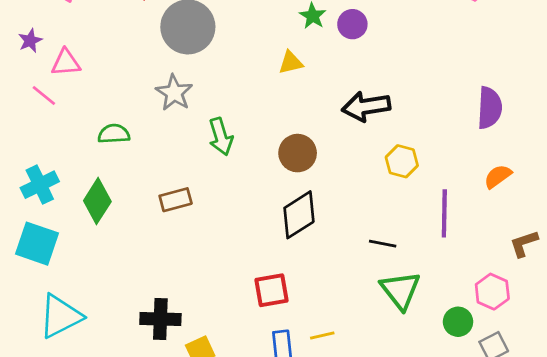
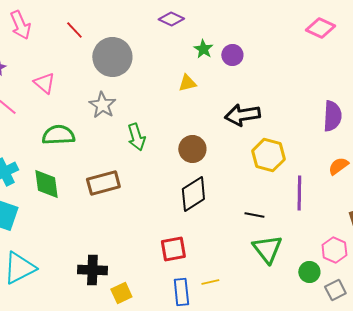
pink triangle: (66, 63) -> (44, 83), moved, turned 45
green semicircle: (114, 134) -> (58, 135), size x1.4
yellow hexagon: (402, 161) -> (268, 155), size x1.4
brown rectangle: (176, 200) -> (103, 183), size x1.4
green diamond: (97, 201) -> (46, 184), turned -40

